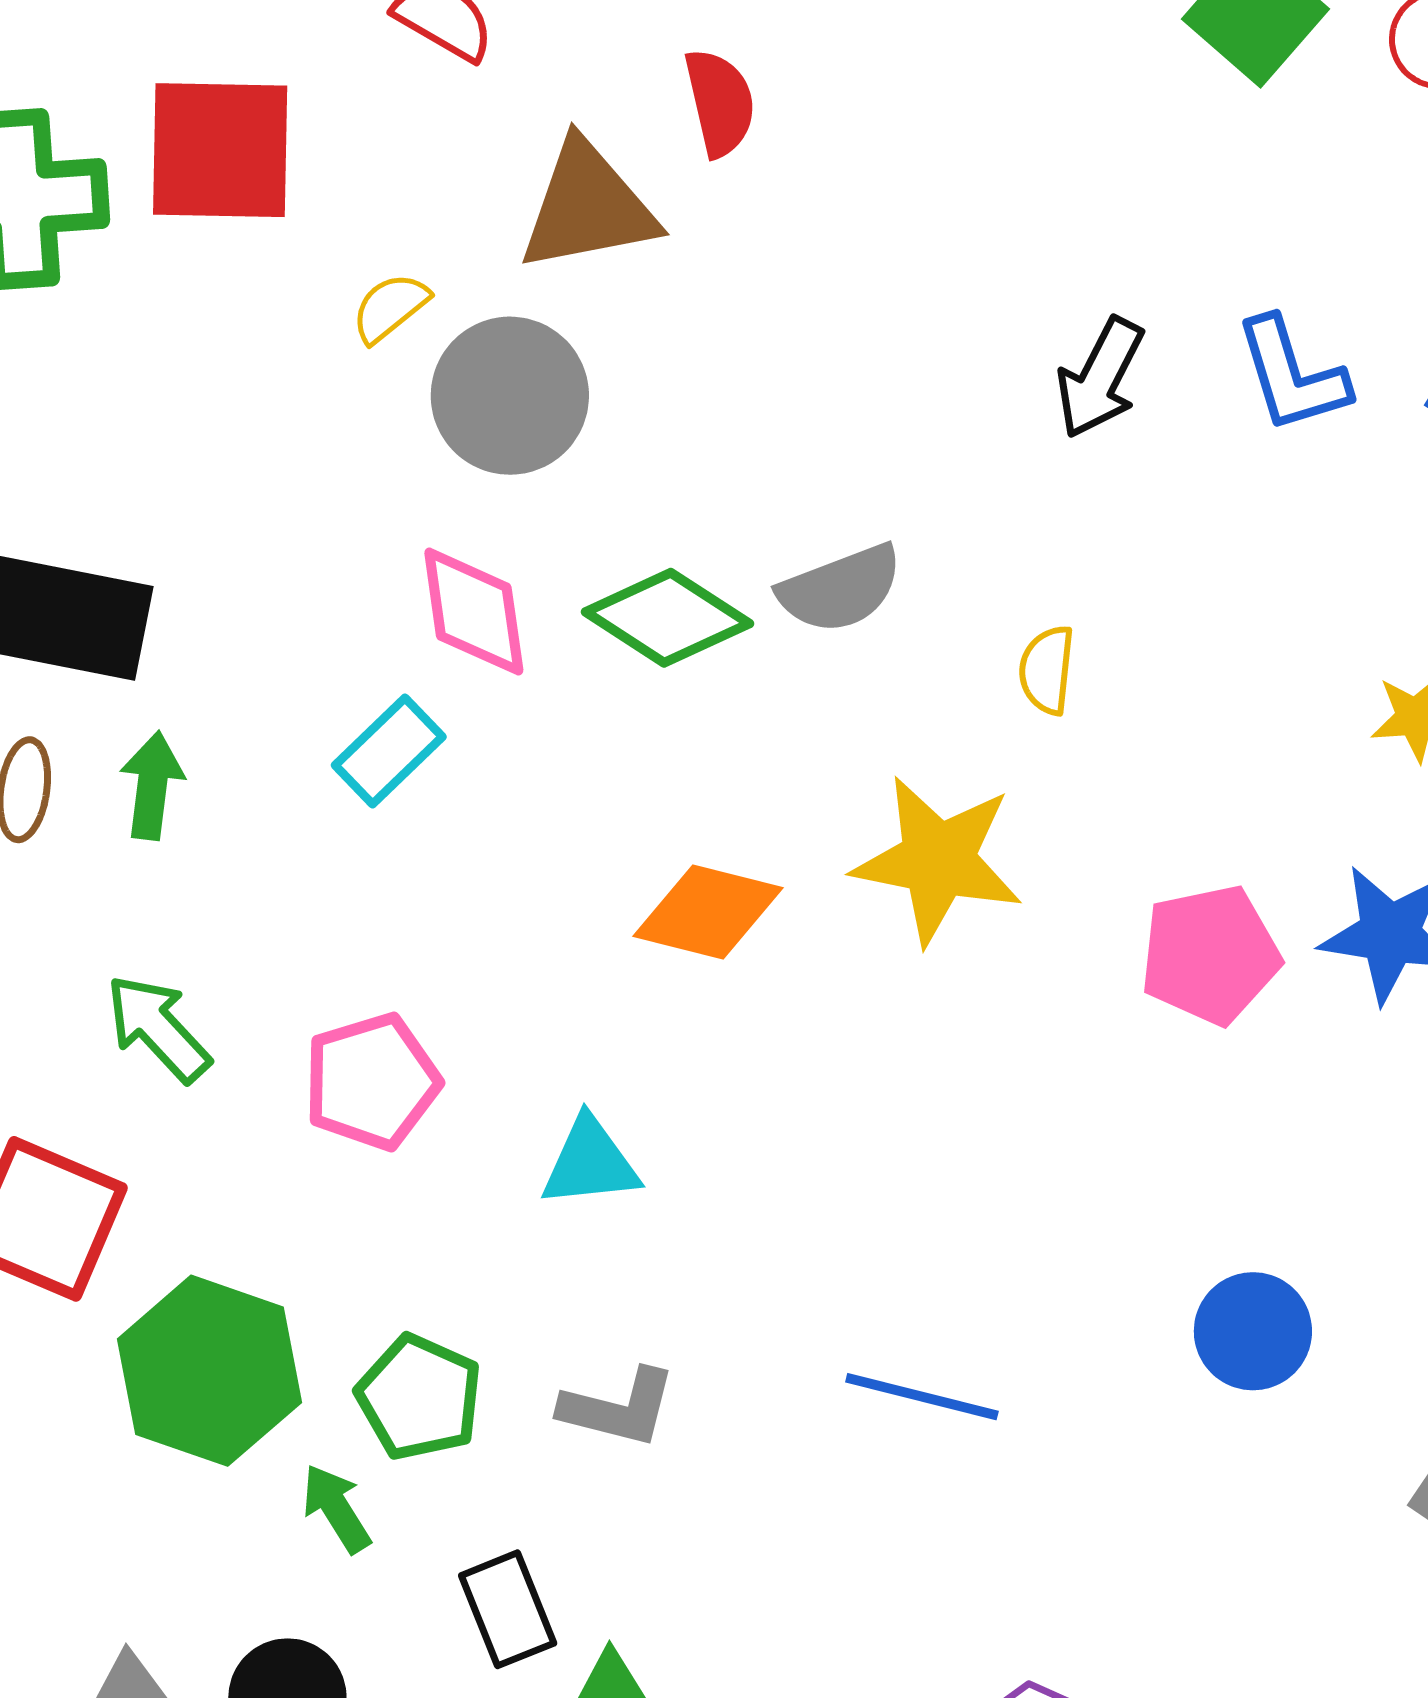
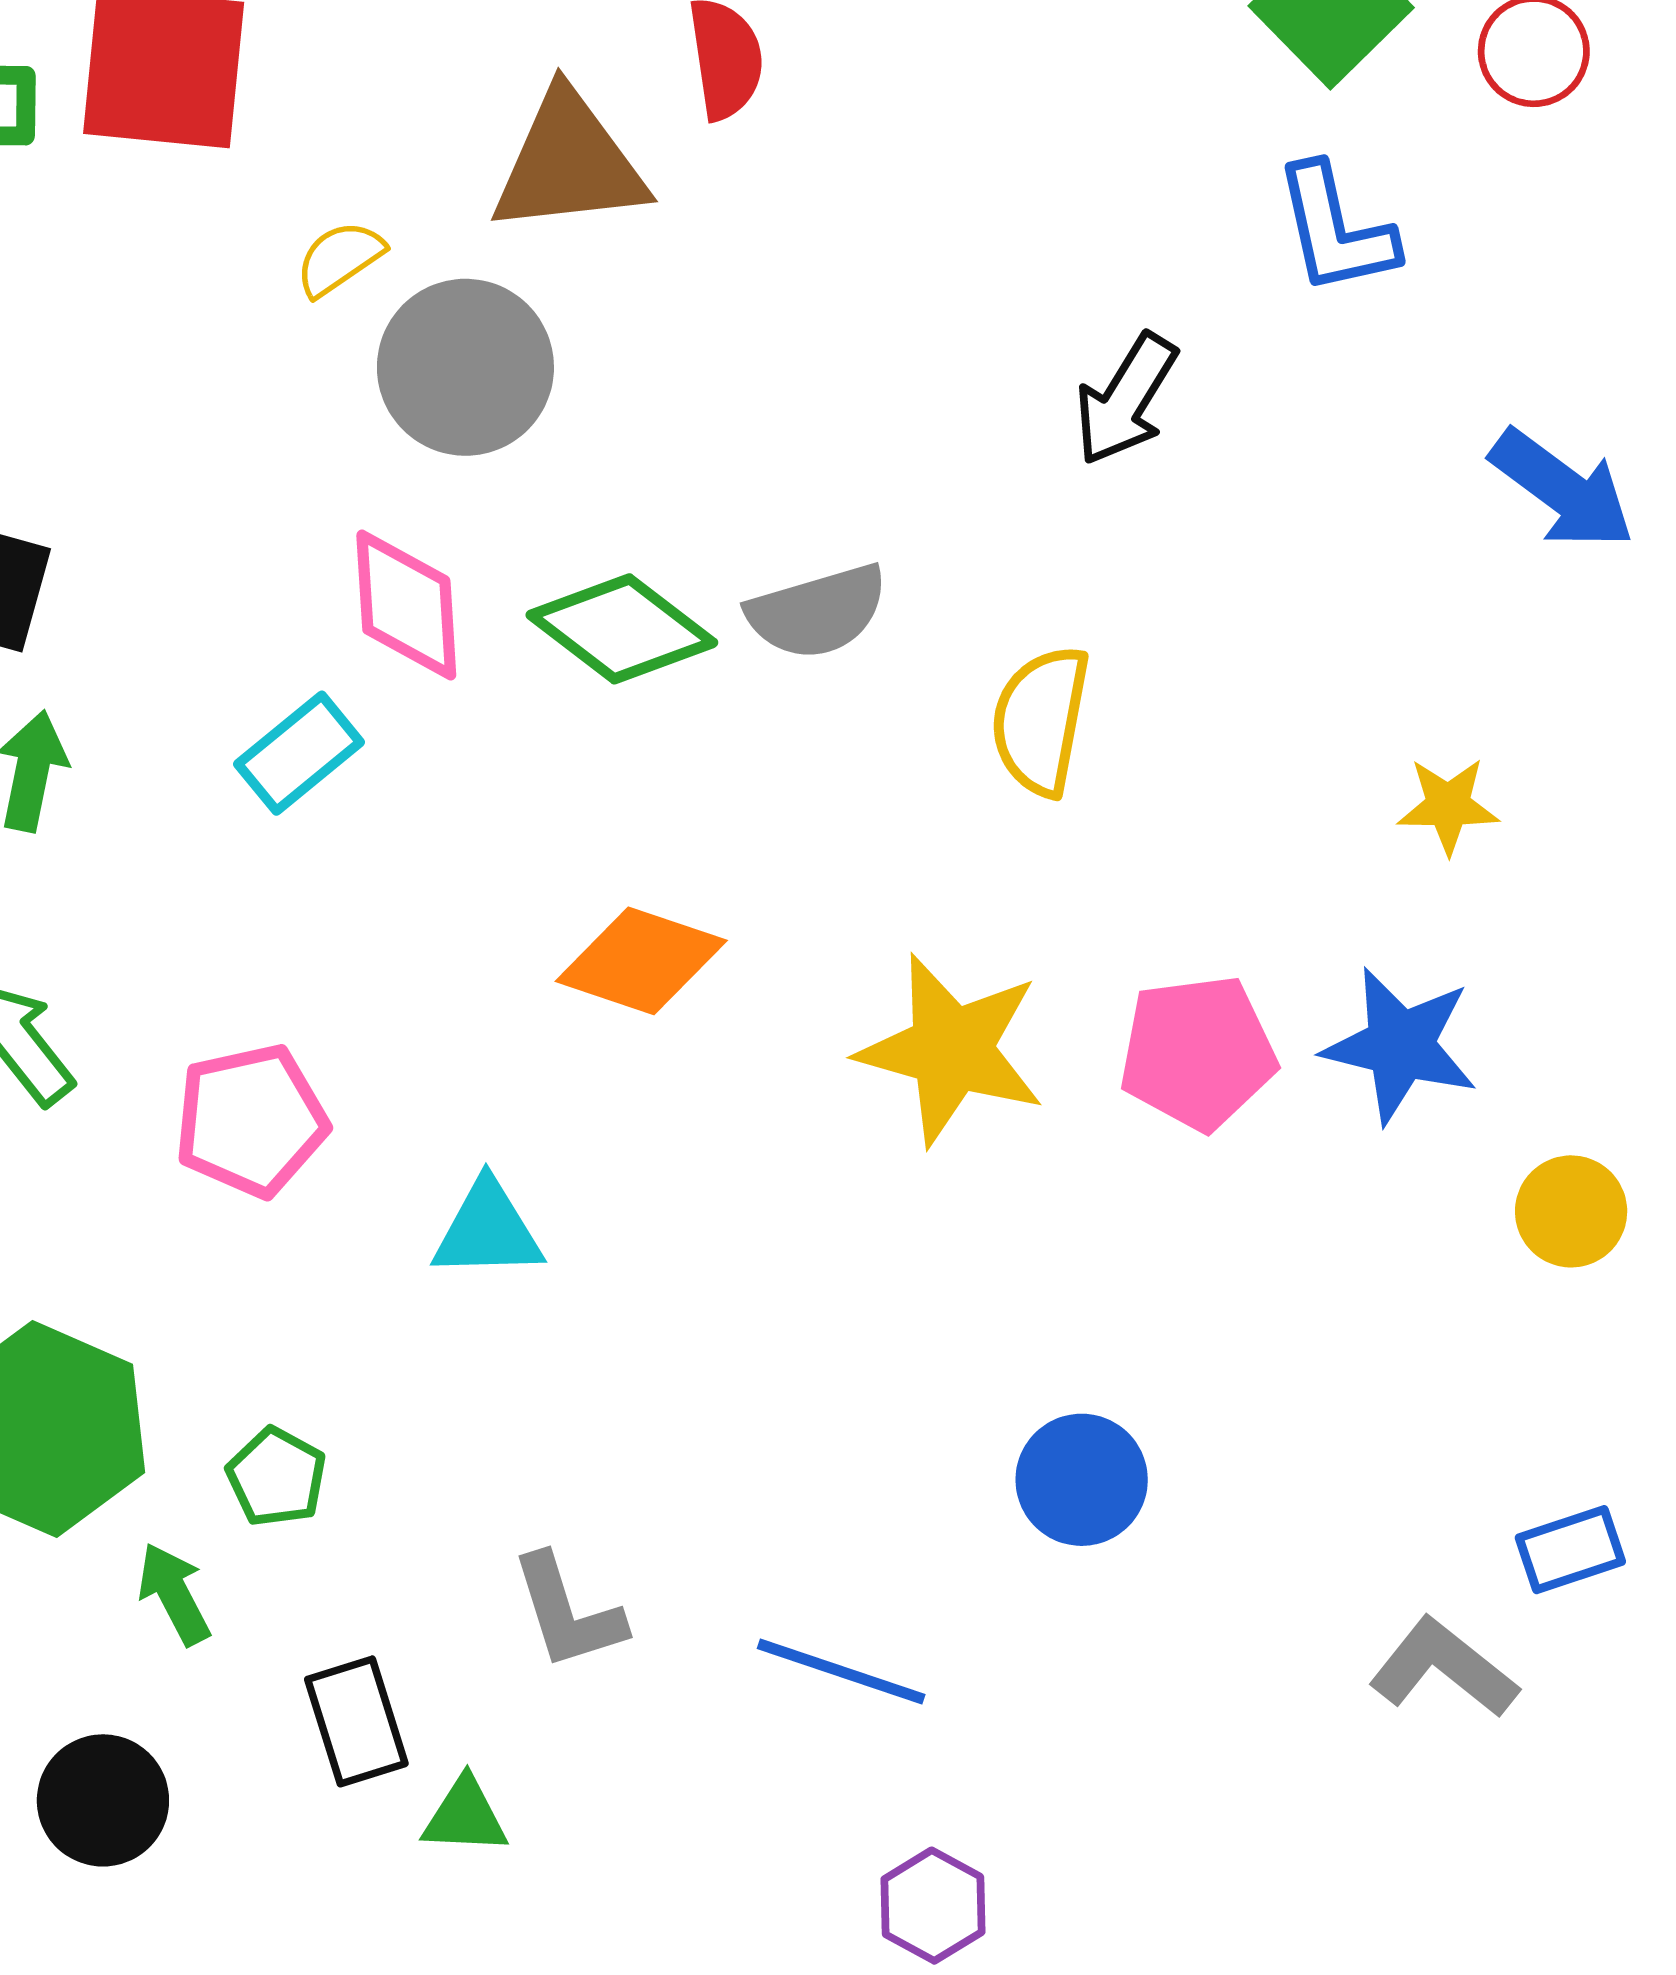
blue L-shape: (1292, 375) -> (1335, 230), moved
yellow semicircle: (1047, 670) -> (1041, 720), size x1.5
yellow star: (938, 860) -> (951, 1050), moved
blue circle: (1253, 1331) -> (1082, 1480), moved
green pentagon: (419, 1397) -> (276, 1477), size x0.7
blue line: (922, 1397) -> (841, 1672), moved
gray L-shape: (618, 1408) -> (568, 1612), moved, turned 54

